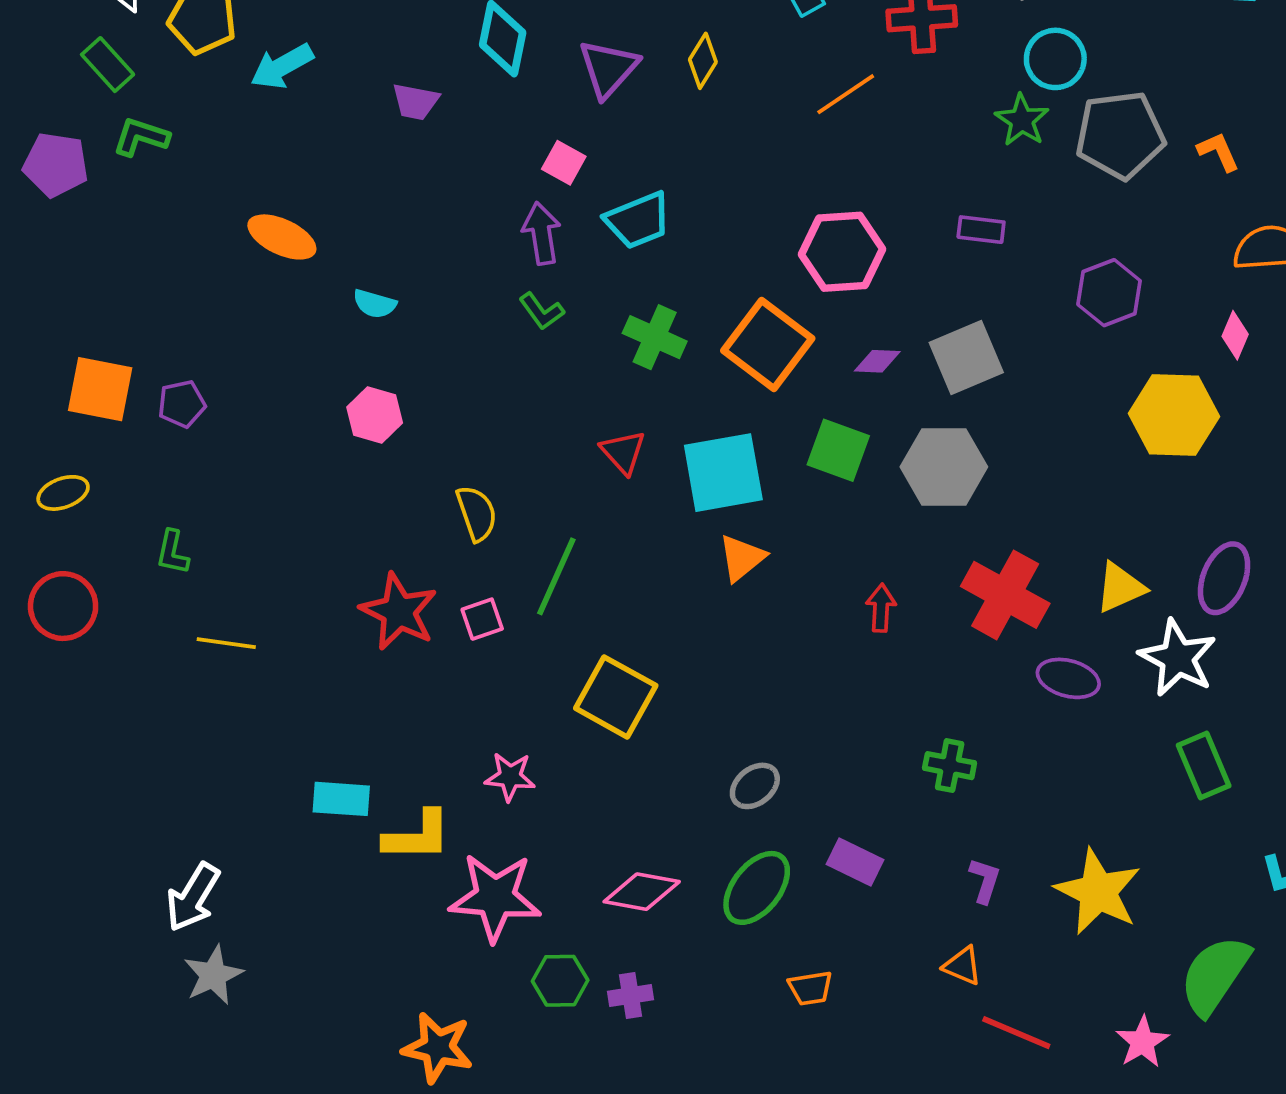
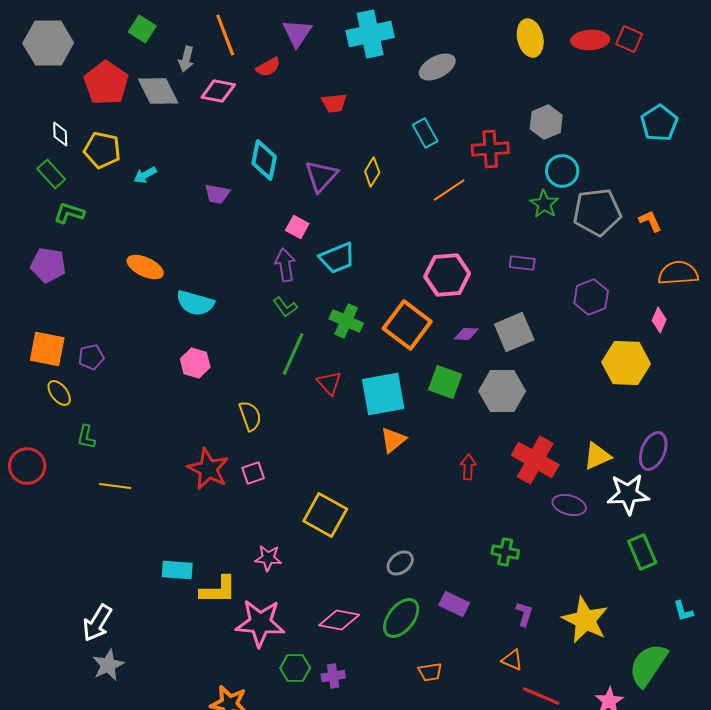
cyan arrow: (282, 66) -> (145, 175), size x0.7
purple pentagon: (56, 165) -> (48, 265), moved
cyan semicircle: (375, 304) -> (195, 303), size x1.6
yellow ellipse: (63, 493) -> (59, 393), moved, turned 72
green line: (556, 576) -> (293, 354), moved
white star: (1178, 658) -> (628, 494), turned -30

